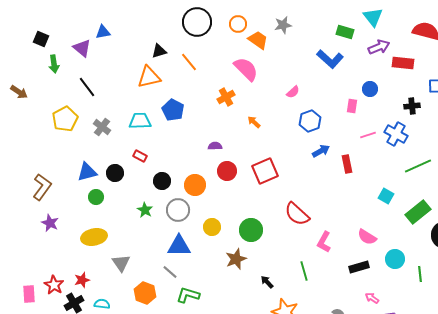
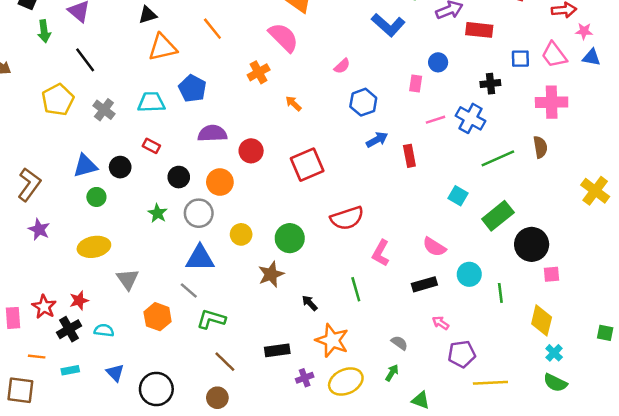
black triangle: (159, 51) -> (148, 15), moved
purple semicircle: (215, 146) -> (212, 133), moved, size x1.6
red circle: (227, 171) -> (251, 151), moved
red semicircle: (297, 214) -> (347, 218), turned -60

